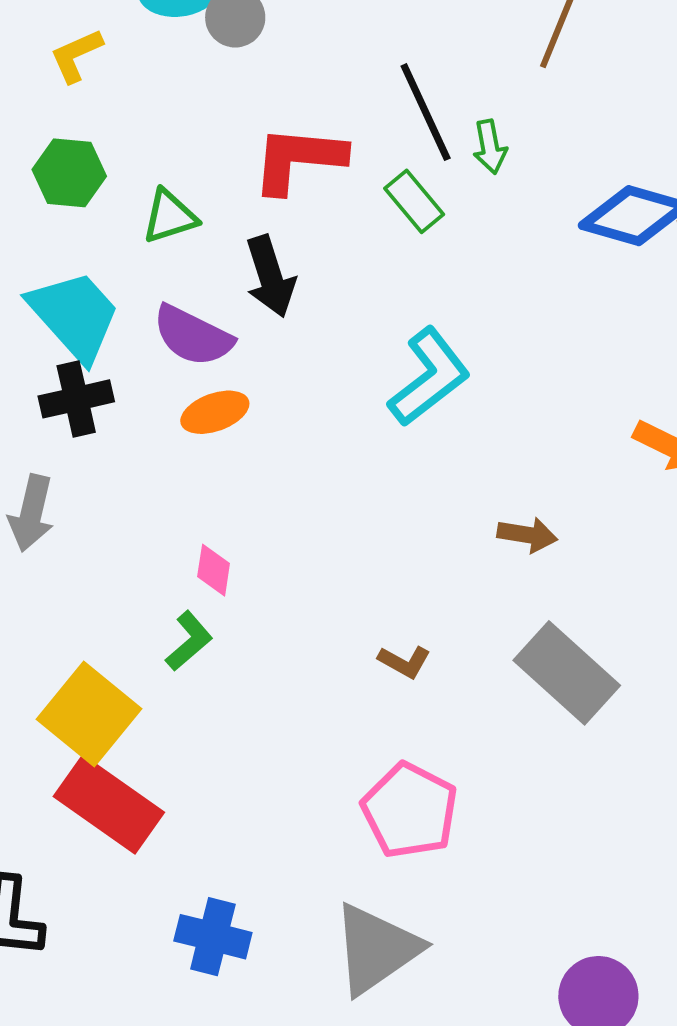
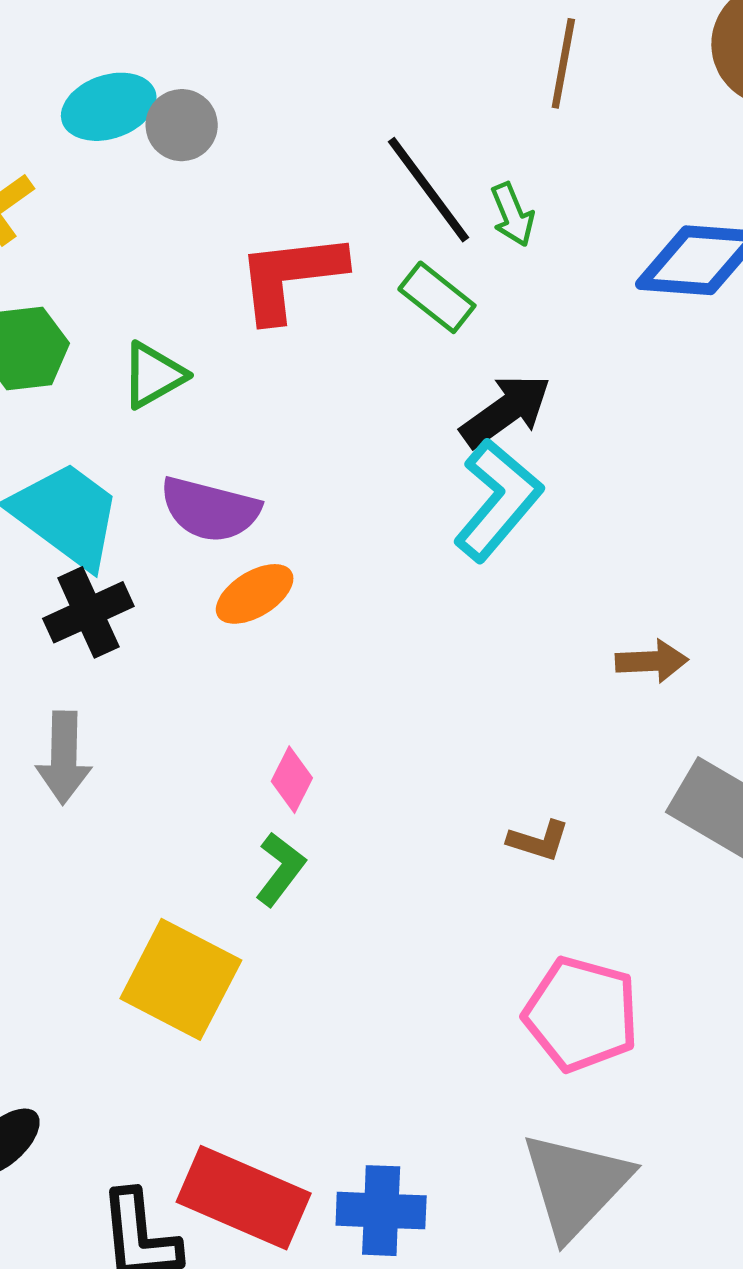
black arrow: (270, 276) -> (506, 411), moved, turned -96
pink diamond: (214, 570) -> (292, 780), turned 30
red rectangle: (109, 804) -> (244, 1198), moved

